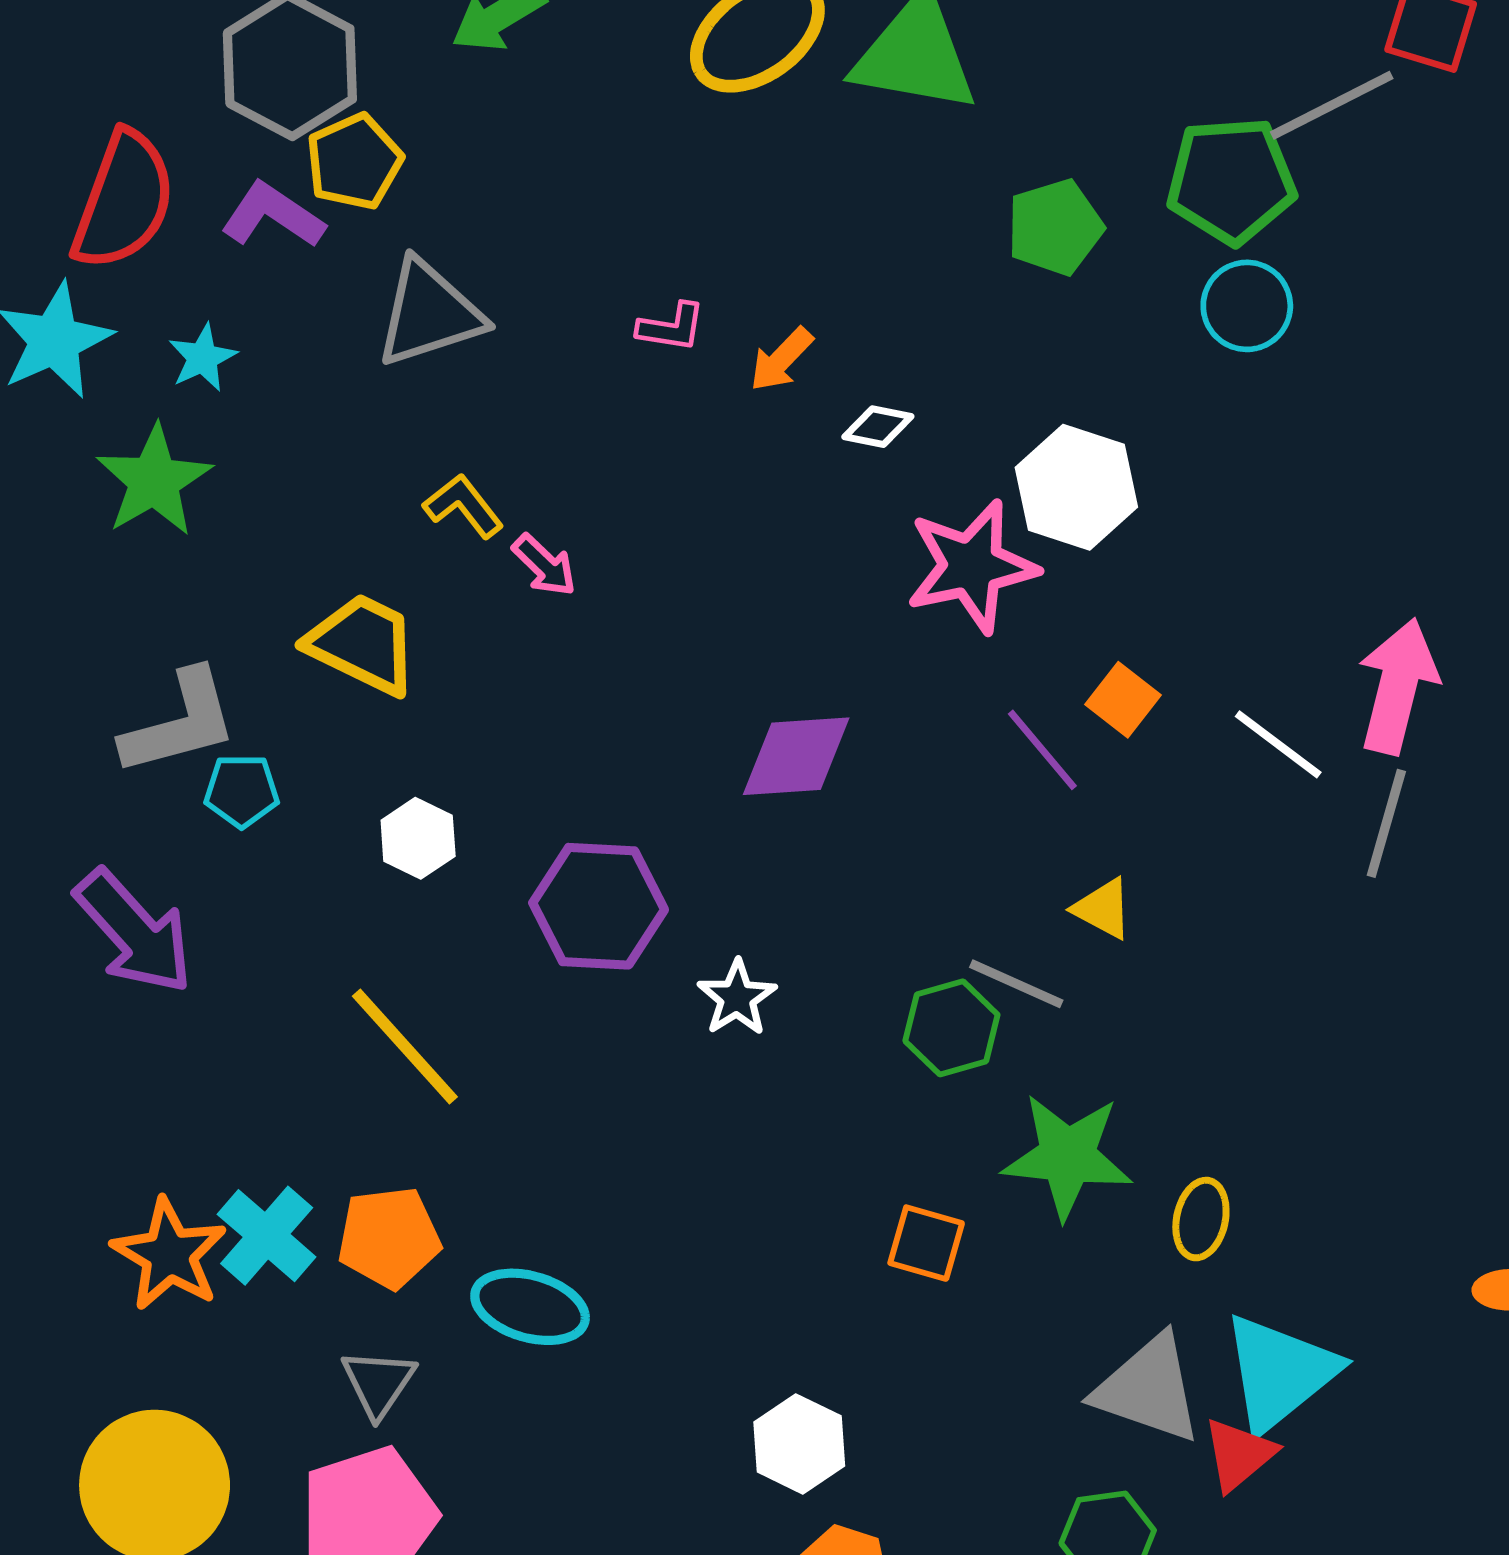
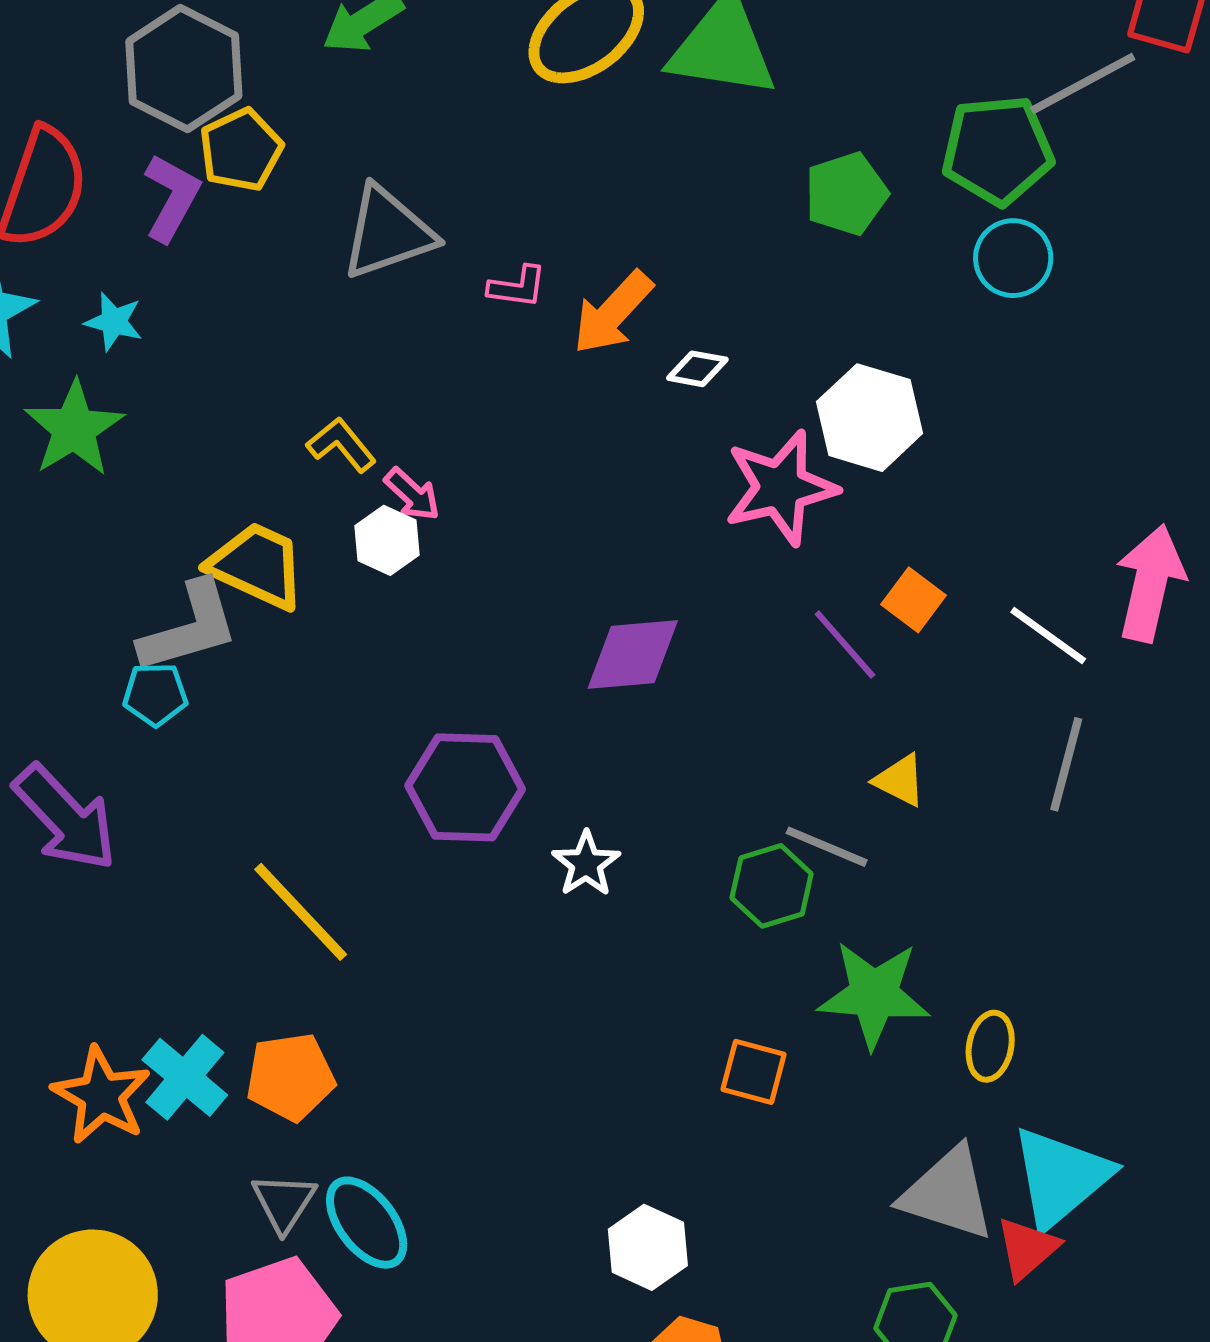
purple L-shape: (273, 215) -> (172, 198), turned 86
gray triangle: (429, 313) -> (388, 232), moved
cyan star: (203, 358) -> (114, 322), turned -30
orange arrow: (781, 359) -> (613, 313), size x1.5
gray L-shape: (180, 723) -> (189, 627), moved
gray line: (1386, 823) -> (1066, 764), moved
white hexagon: (418, 838) -> (387, 540), moved
cyan ellipse: (530, 1307) -> (367, 1223), moved, turned 38

